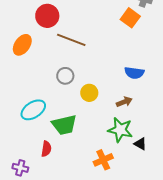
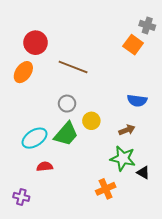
red circle: (47, 16) -> (36, 43), moved
green trapezoid: (64, 125) -> (66, 134), moved, turned -36
red semicircle: (46, 149) -> (45, 167), moved, turned -105

